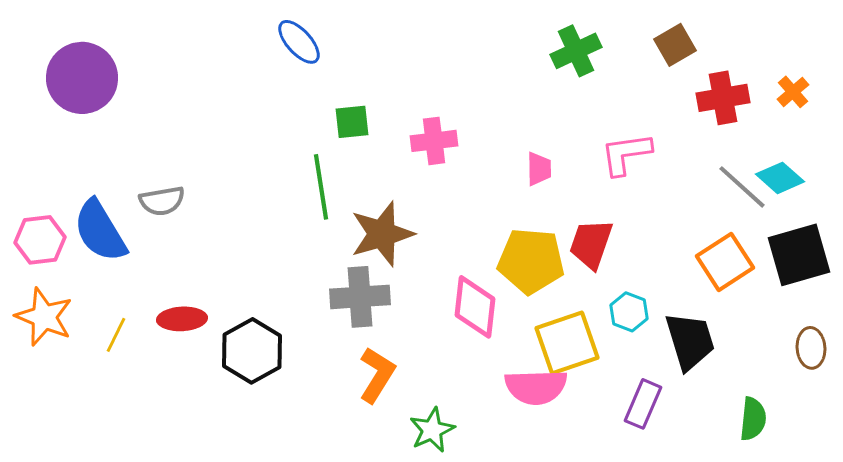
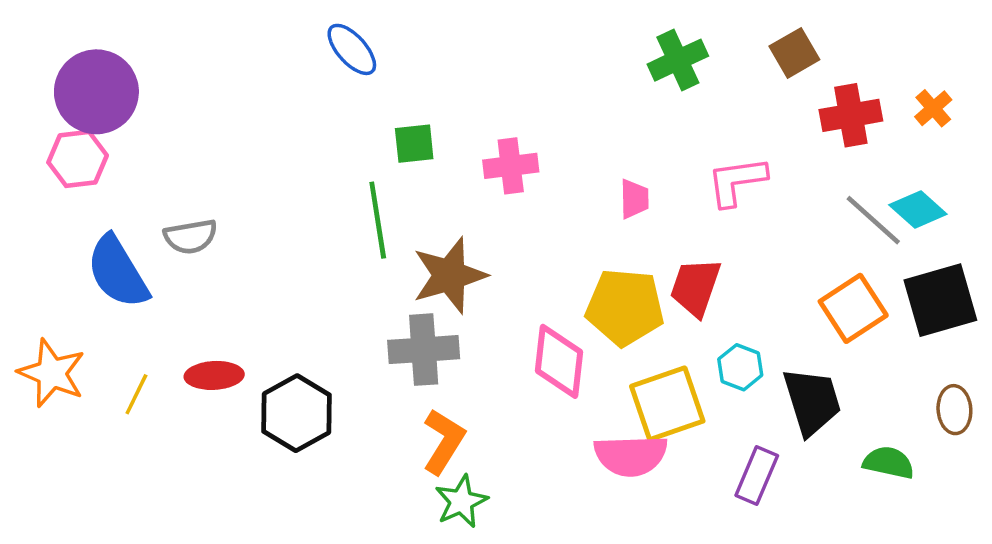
pink hexagon: (40, 240) -> (78, 159), moved
green semicircle: (753, 419) -> (889, 463), moved, turned -84
green star: (432, 430) -> (461, 501), moved

